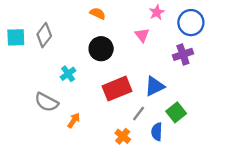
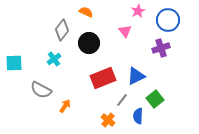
gray diamond: (44, 35) -> (62, 30), moved
cyan square: (16, 37) -> (14, 63), moved
cyan cross: (68, 74) -> (54, 59), moved

